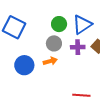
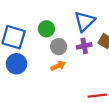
green circle: (59, 24) -> (46, 29), moved
blue circle: (24, 65) -> (16, 64), moved

